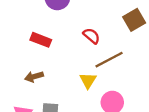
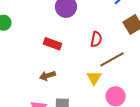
red semicircle: (92, 36) -> (96, 39), turned 63

